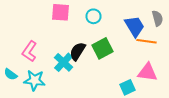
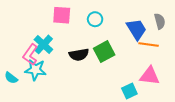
black semicircle: (78, 51) -> (79, 55), turned -132
cyan cross: (64, 62) -> (43, 44), moved
cyan star: (34, 80) -> (35, 70), moved

